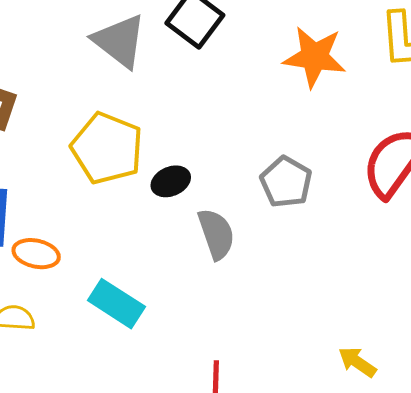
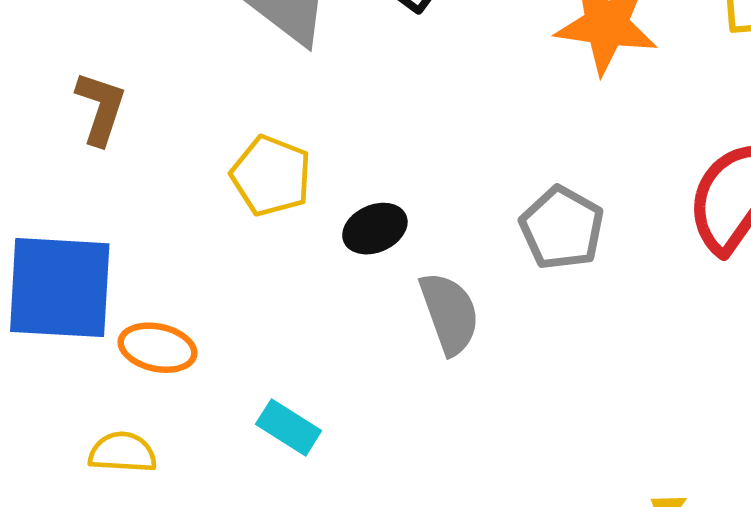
yellow pentagon: (107, 148) -> (271, 176), size x0.7
cyan rectangle: (116, 304) -> (289, 427), size x0.7

